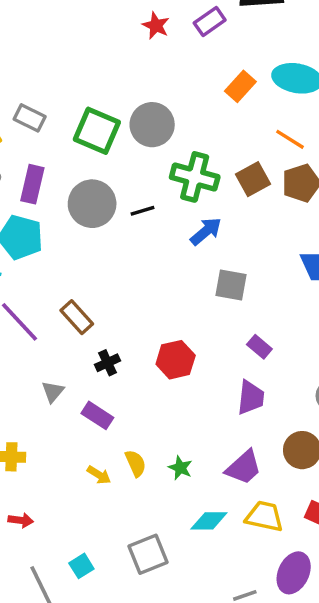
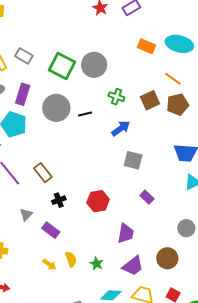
orange rectangle: (240, 86) -> (146, 46), turned 66
green cross: (195, 177) -> (116, 97), size x0.6
purple trapezoid: (251, 398) -> (126, 233), moved

